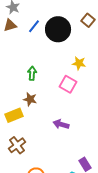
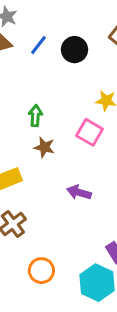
black circle: (58, 29) -> (74, 50), size x0.7
brown star: (30, 99) -> (44, 147), moved

